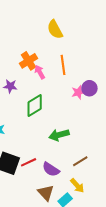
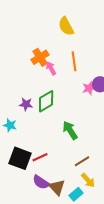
purple star: (10, 86) -> (26, 104), moved
green arrow: (59, 135) -> (70, 130), turned 72
brown line: (80, 161) -> (82, 161), moved
purple semicircle: (51, 169) -> (41, 182), moved

